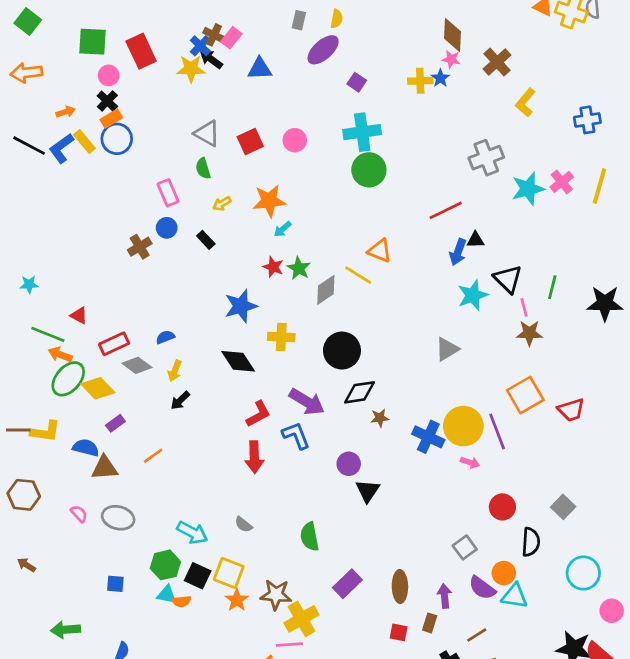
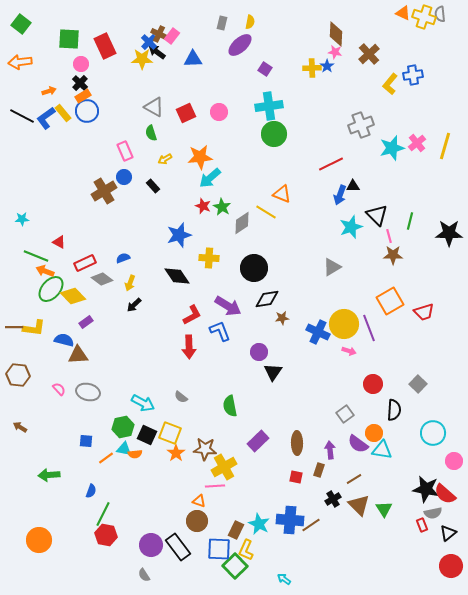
blue cross: (587, 120) -> (413, 75), moved
cyan arrow: (283, 229) -> (210, 178), size x1.6
brown cross: (140, 247) -> (104, 191), size x1.4
orange line: (153, 456) -> (106, 458), moved

